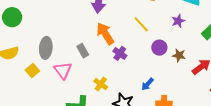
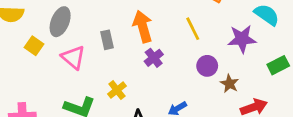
purple star: (178, 21) -> (242, 39), size x1.5
pink triangle: (63, 70) -> (73, 57), turned -30
yellow square: (32, 71) -> (34, 46), turned -32

